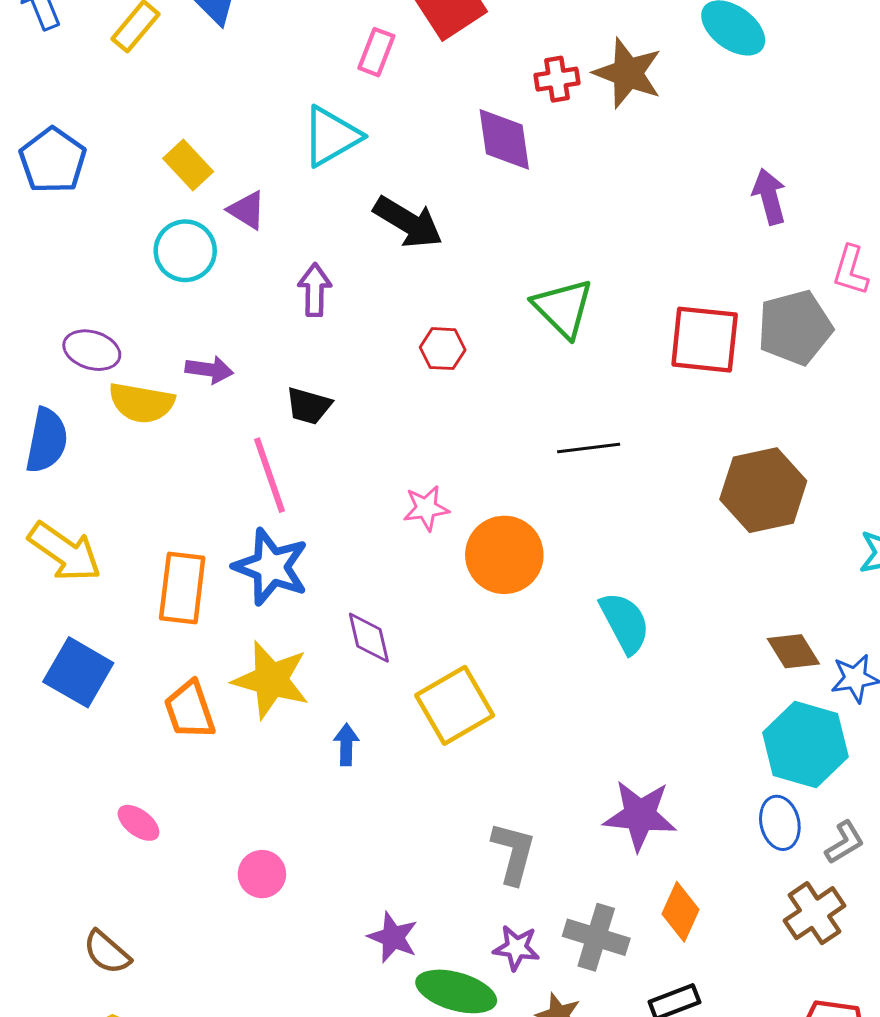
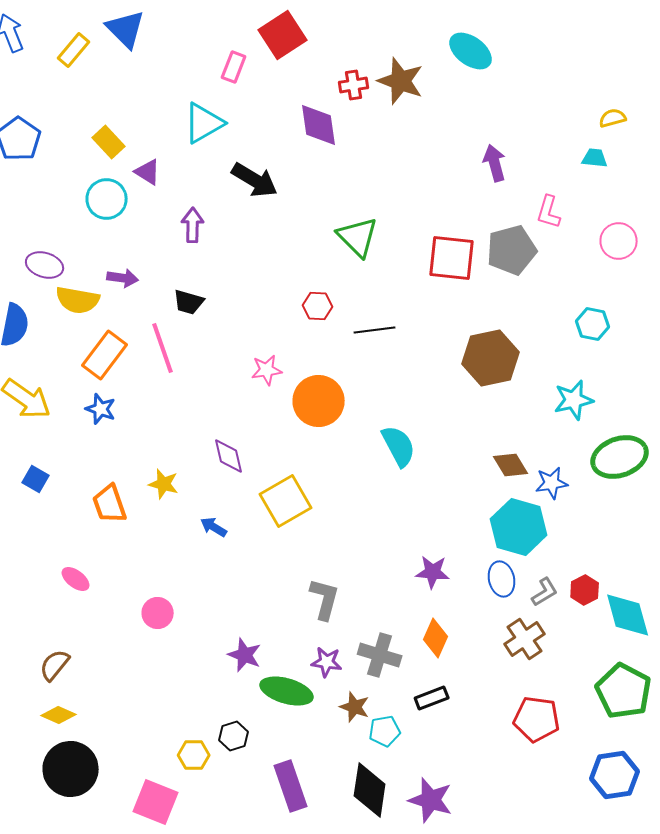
red hexagon: (443, 349) -> (318, 306), moved
blue star: (271, 567) -> (101, 409), moved, size x0.6
orange rectangle: (182, 588) -> (105, 355), moved, turned 30
blue square: (78, 672) -> (36, 479), size x0.6
yellow star: (271, 680) -> (164, 484), size x0.6
blue arrow: (346, 745) -> (214, 527), turned -60
purple star: (640, 815) -> (433, 572), moved, size x0.7
brown semicircle: (107, 952) -> (55, 665), turned 88

